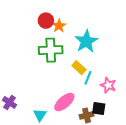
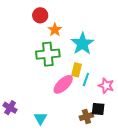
red circle: (46, 21) -> (40, 15), moved
yellow rectangle: (79, 68) -> (77, 70), turned 64
pink ellipse: (64, 102) -> (63, 84), moved

